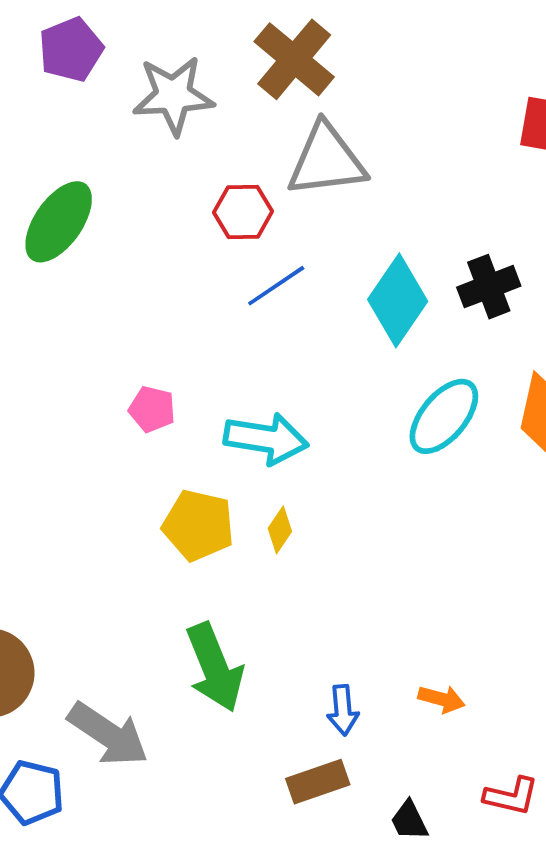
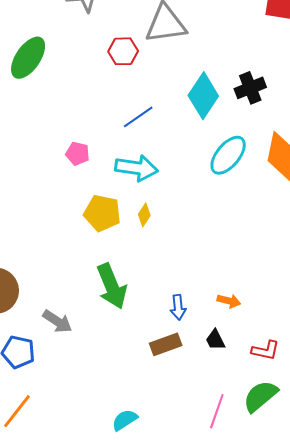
blue line: (276, 286) -> (138, 117), moved
gray arrow: (108, 734) -> (57, 321), size x0.7
black trapezoid: (409, 820) -> (215, 340), moved

